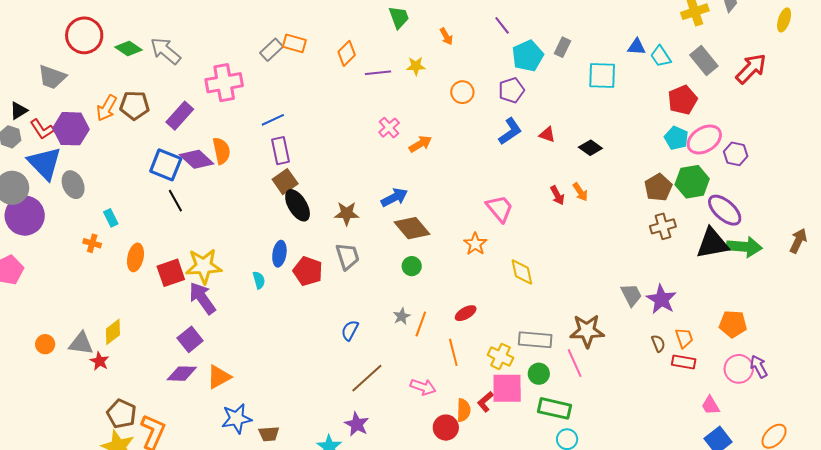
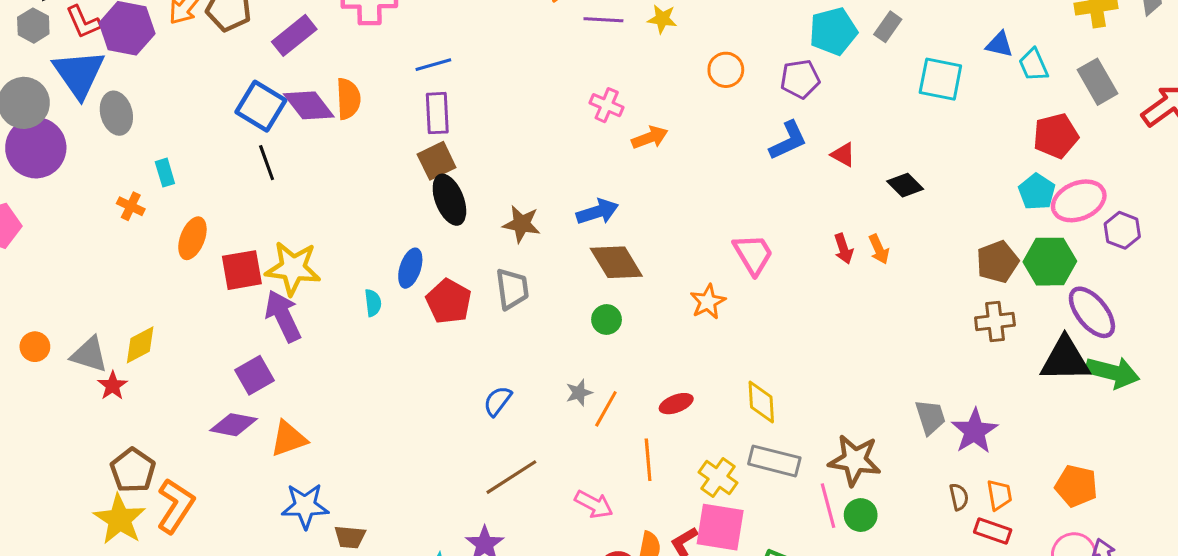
pink cross: (389, 128) -> (607, 105), turned -35
yellow diamond: (522, 272) -> (761, 402), moved
green circle: (539, 374) -> (861, 515), moved

